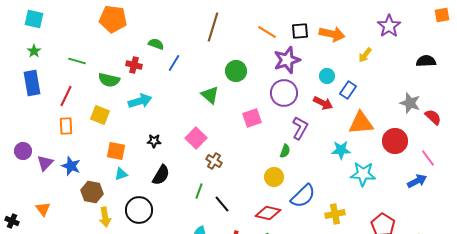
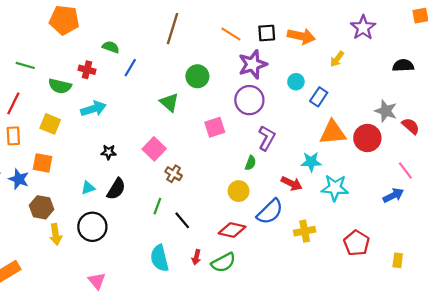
red arrow: (323, 103) -> (292, 183), moved
red circle: (395, 141) -> (367, 138), moved
orange square: (116, 151) -> (43, 163), moved
cyan triangle: (121, 174) -> (88, 188), moved

